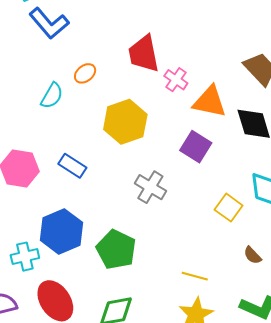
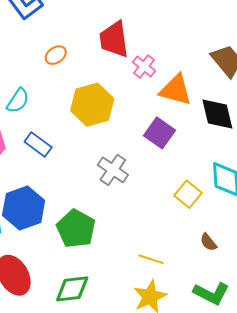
cyan semicircle: (52, 96) -> (18, 101), moved

